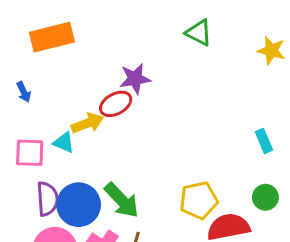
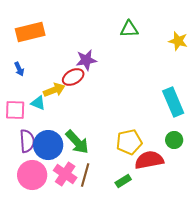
green triangle: (199, 33) -> (129, 29), turned -30
blue arrow: (24, 92) -> (19, 69), moved
cyan rectangle: (264, 141) -> (173, 102), size x1.8

